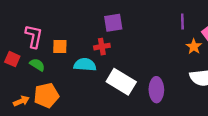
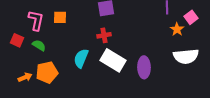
orange square: (60, 47) -> (60, 17), moved
red cross: (102, 47) -> (104, 35), moved
cyan semicircle: (85, 65) -> (81, 58), moved, turned -72

